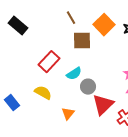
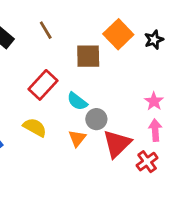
brown line: (71, 18) -> (46, 30), moved
cyan semicircle: (74, 74) -> (77, 101), turned 70
orange triangle: (68, 114) -> (77, 138), moved

